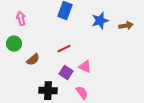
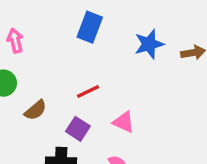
purple square: (66, 73) -> (78, 129), moved

